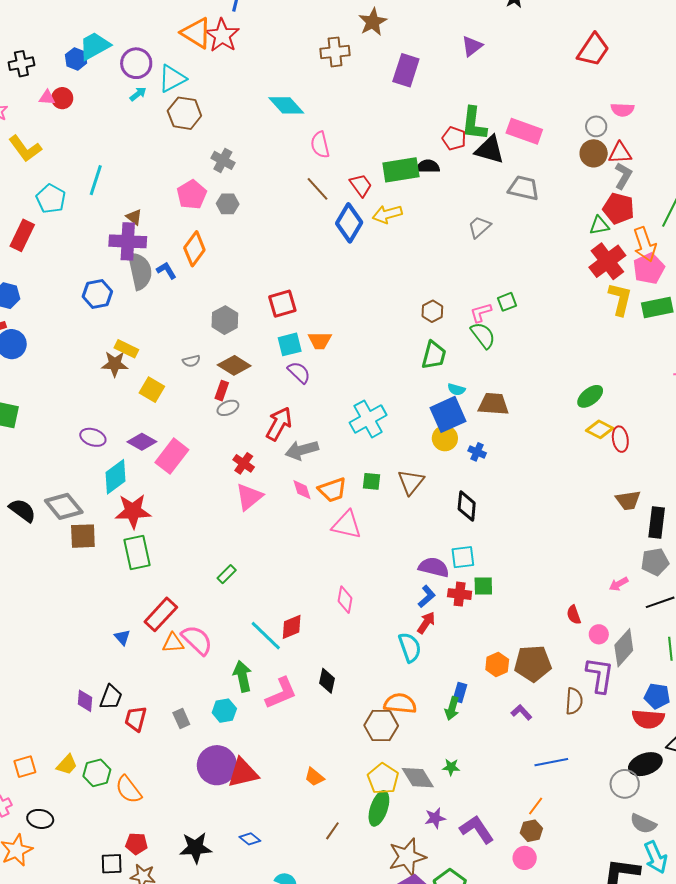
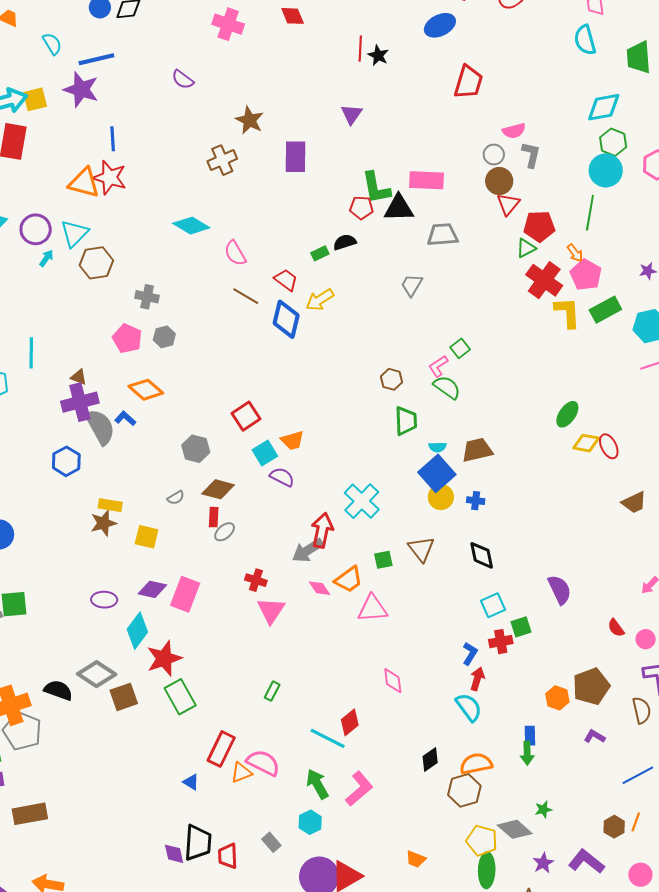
red triangle: (620, 153) -> (508, 204), moved, turned -30
green rectangle: (401, 170) -> (320, 253), size x0.5
gray L-shape: (623, 176) -> (531, 155), moved
orange arrow: (645, 244) -> (575, 253), size x0.6
orange diamond: (194, 249) -> (146, 390), turned -68
red arrow: (279, 424) -> (322, 530), moved
purple semicircle: (434, 567) -> (560, 590), moved, turned 68
black diamond: (327, 681) -> (430, 760), moved, turned 60
black trapezoid: (111, 697) -> (198, 843), size x1.4
brown hexagon: (531, 831) -> (614, 827), moved

